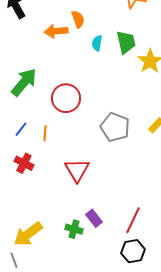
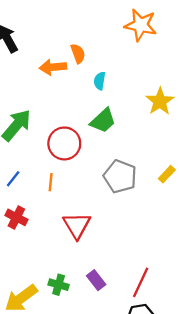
green trapezoid: (126, 42) -> (103, 121), moved, turned 60
orange line: (45, 133) -> (51, 182), moved
green cross: (74, 229) -> (59, 285), moved

